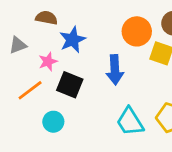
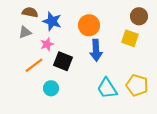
brown semicircle: (47, 18) -> (30, 12), moved
orange circle: (137, 31) -> (89, 25), moved
blue star: (72, 40) -> (52, 21), moved, turned -30

